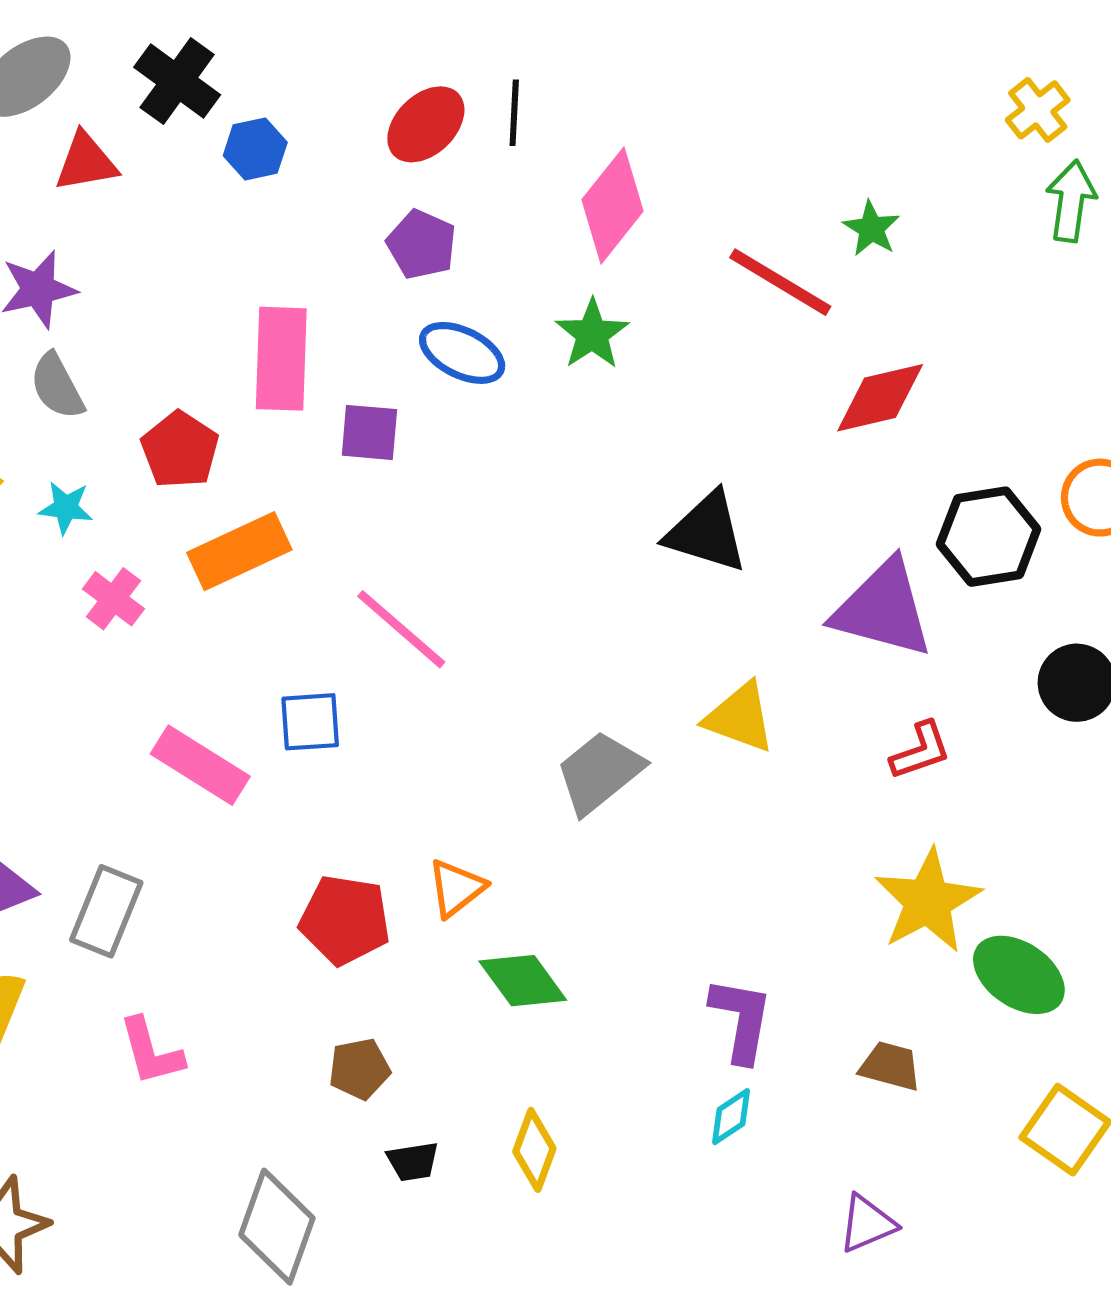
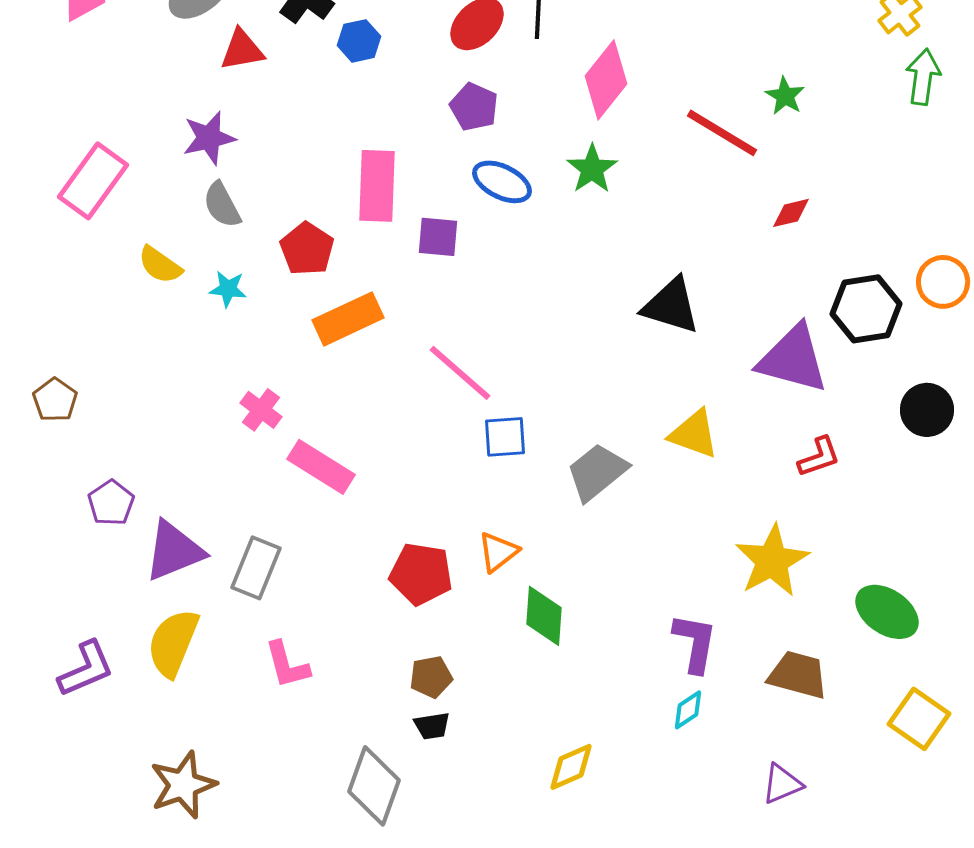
red diamond: (880, 398) -> (791, 213), size x0.6
pink cross: (113, 599) -> (261, 410), moved
blue square: (310, 722) -> (505, 437), moved
yellow star: (928, 901) -> (772, 561), moved
green diamond: (523, 981) -> (544, 616), turned 40
brown trapezoid: (890, 1066) -> (798, 675), size x1.4
yellow diamond: (534, 1150) -> (571, 767), moved, turned 46
black trapezoid: (413, 1161) -> (432, 726), moved

